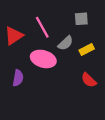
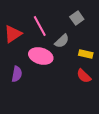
gray square: (81, 19) -> (77, 18), turned -32
yellow rectangle: (87, 49) -> (86, 54), moved, turned 40

